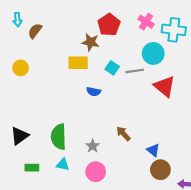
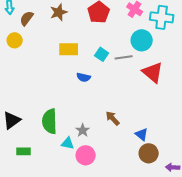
brown star: (90, 42) -> (59, 12), moved, turned -30
yellow circle: (21, 68) -> (15, 40), moved
cyan triangle: (63, 165) -> (68, 143), moved

